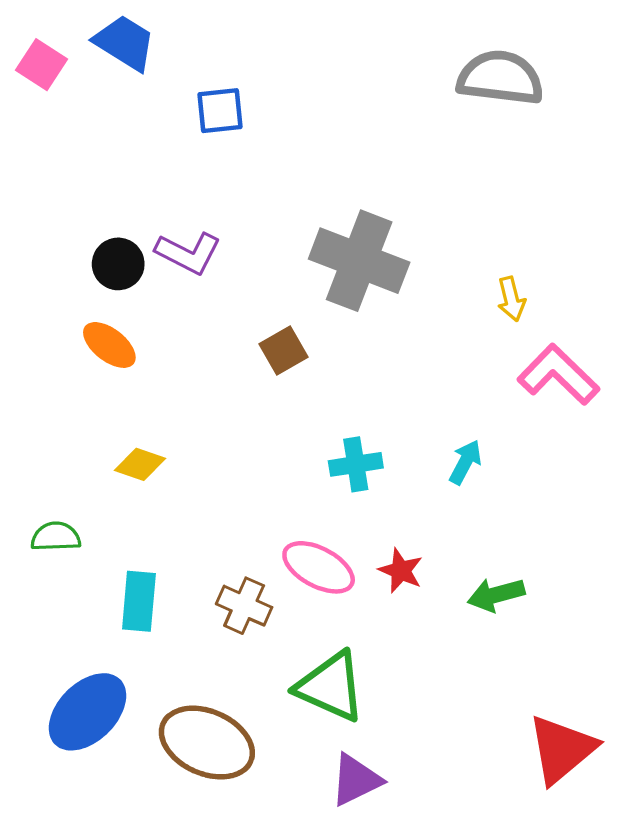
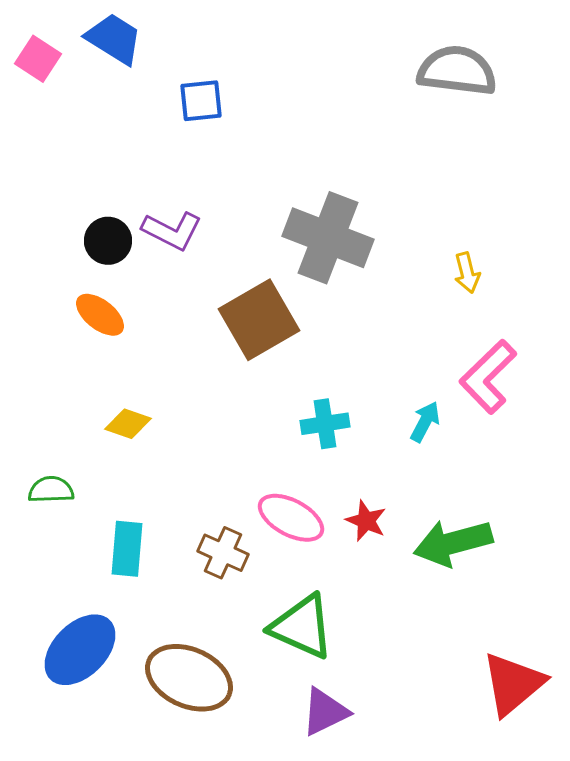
brown square: (284, 350) -> (259, 320), size x1.8
pink L-shape: (558, 375) -> (488, 377), moved, turned -88
green arrow: (496, 595) -> (453, 543), size x1.5

